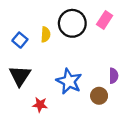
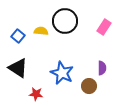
pink rectangle: (105, 20) -> (104, 27), moved
yellow semicircle: (46, 34) -> (41, 31), turned -88
black triangle: (20, 76) -> (18, 68), turned -30

